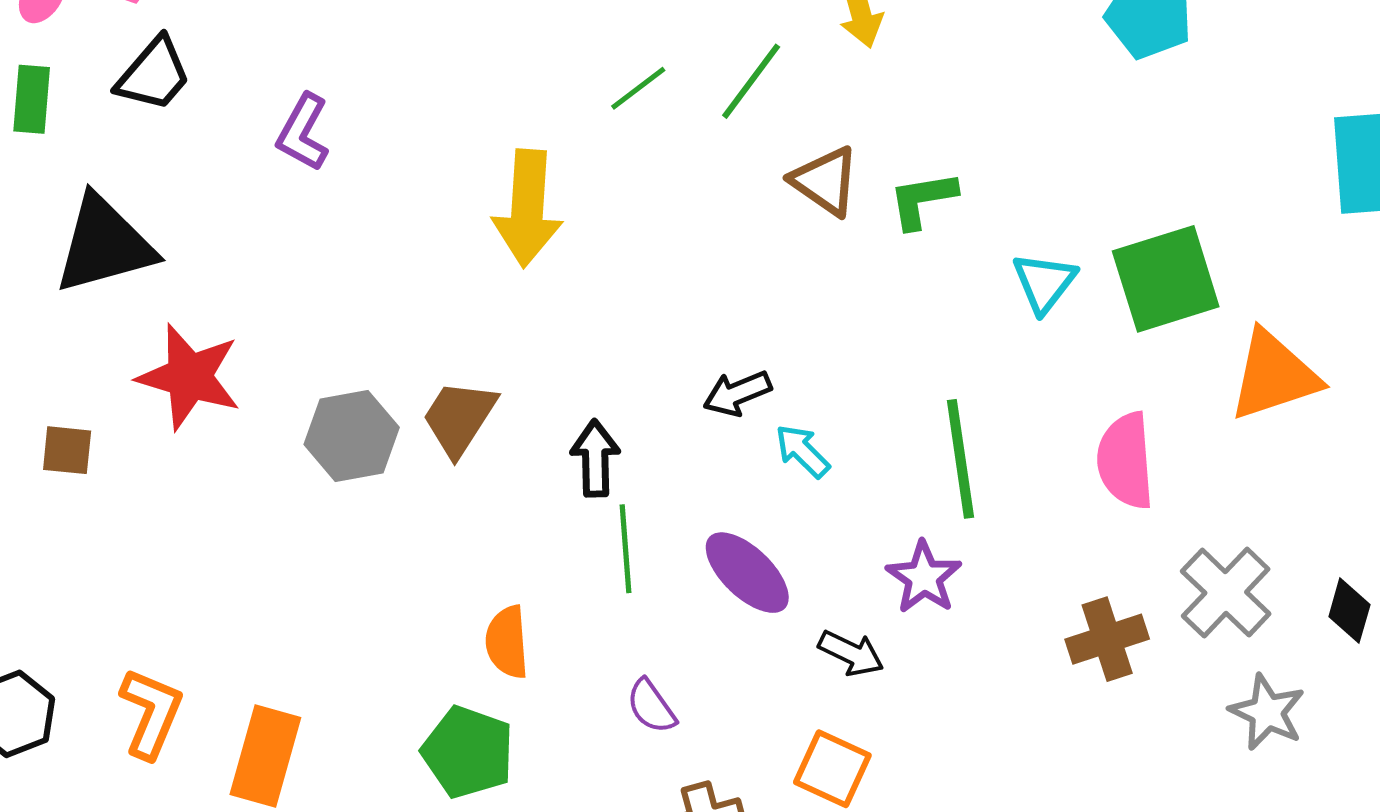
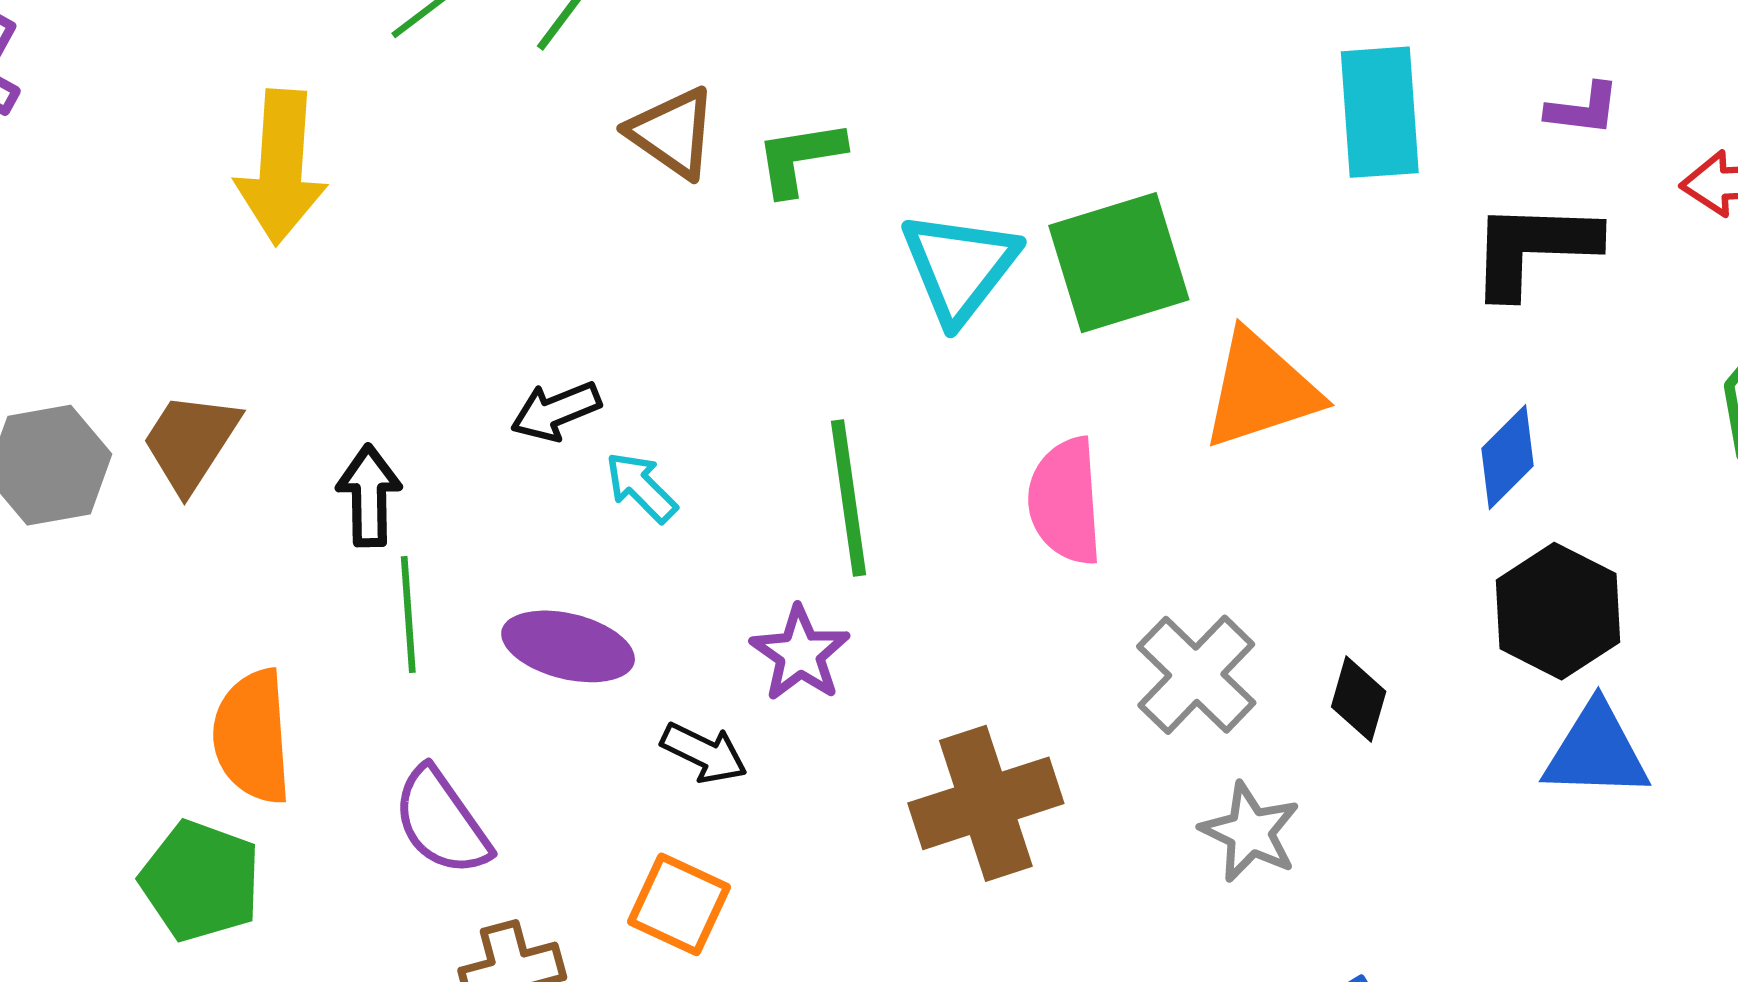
cyan triangle: (1044, 282) -> (960, 267), size x1.4
purple ellipse: (747, 573) -> (568, 646), turned -30
brown cross: (1107, 639) -> (986, 803), moved, size x1.4
orange semicircle: (507, 642) -> (252, 737), size x1.4
purple semicircle: (651, 706) -> (441, 822), size x1.5

